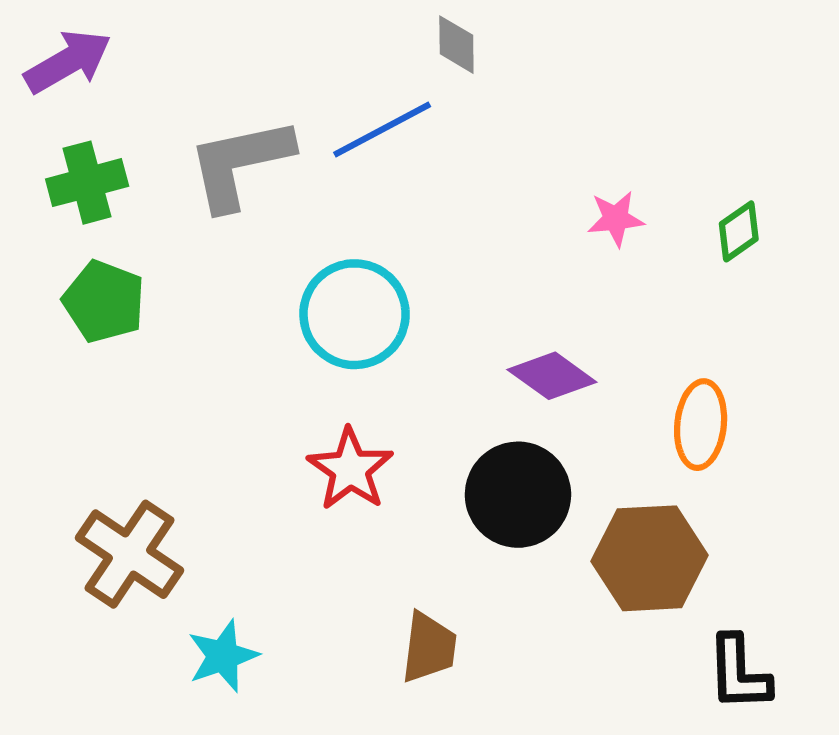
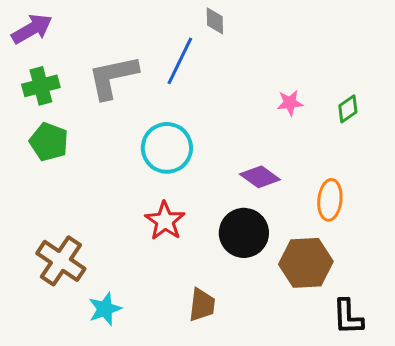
blue line: (382, 130) -> (180, 61), turned -36

